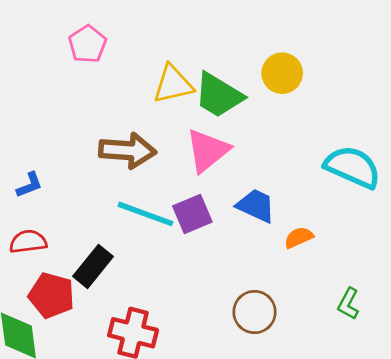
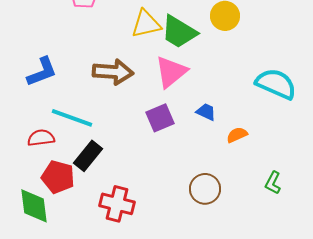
blue L-shape: (29, 185) -> (42, 72), moved, size x1.6
blue trapezoid: (256, 206) -> (206, 112), size x0.7
cyan line: (145, 214) -> (72, 118), moved

